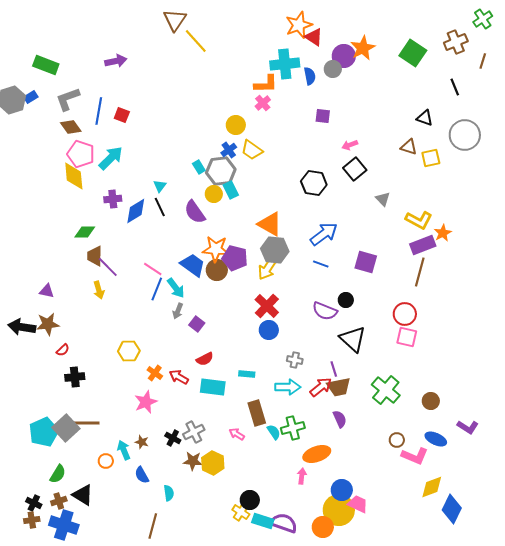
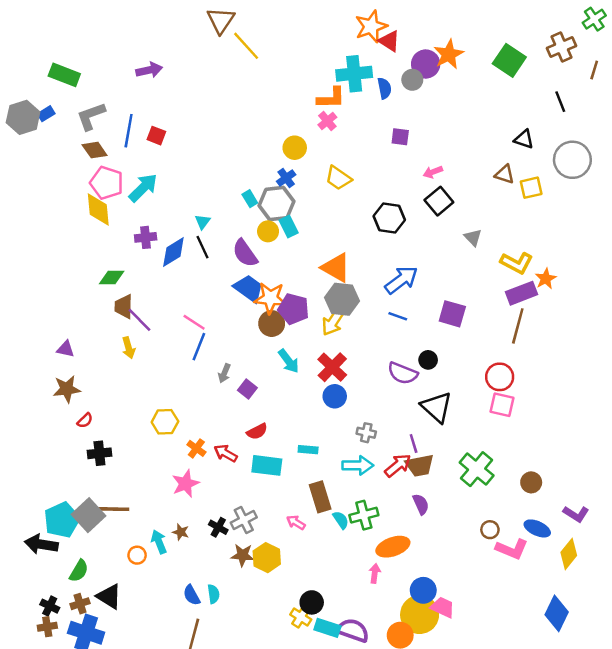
yellow trapezoid: (252, 150) -> (338, 178), moved
blue trapezoid: (193, 265) -> (249, 288), moved
cyan arrow: (176, 288) -> (289, 361), moved
black arrow: (22, 327) -> (41, 544), moved
blue semicircle: (142, 475) -> (192, 595), moved
yellow diamond: (432, 487) -> (569, 554), moved, turned -30

